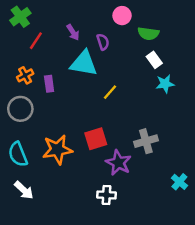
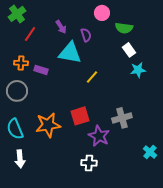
orange cross: (25, 75) -> (21, 63), turned 32
purple rectangle: (49, 84) -> (41, 70), turned -64
white arrow: (24, 190) -> (20, 159), turned 42

